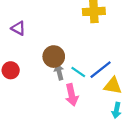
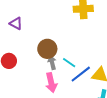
blue line: (101, 70) -> (81, 74), moved
pink arrow: (72, 95) -> (51, 83), moved

